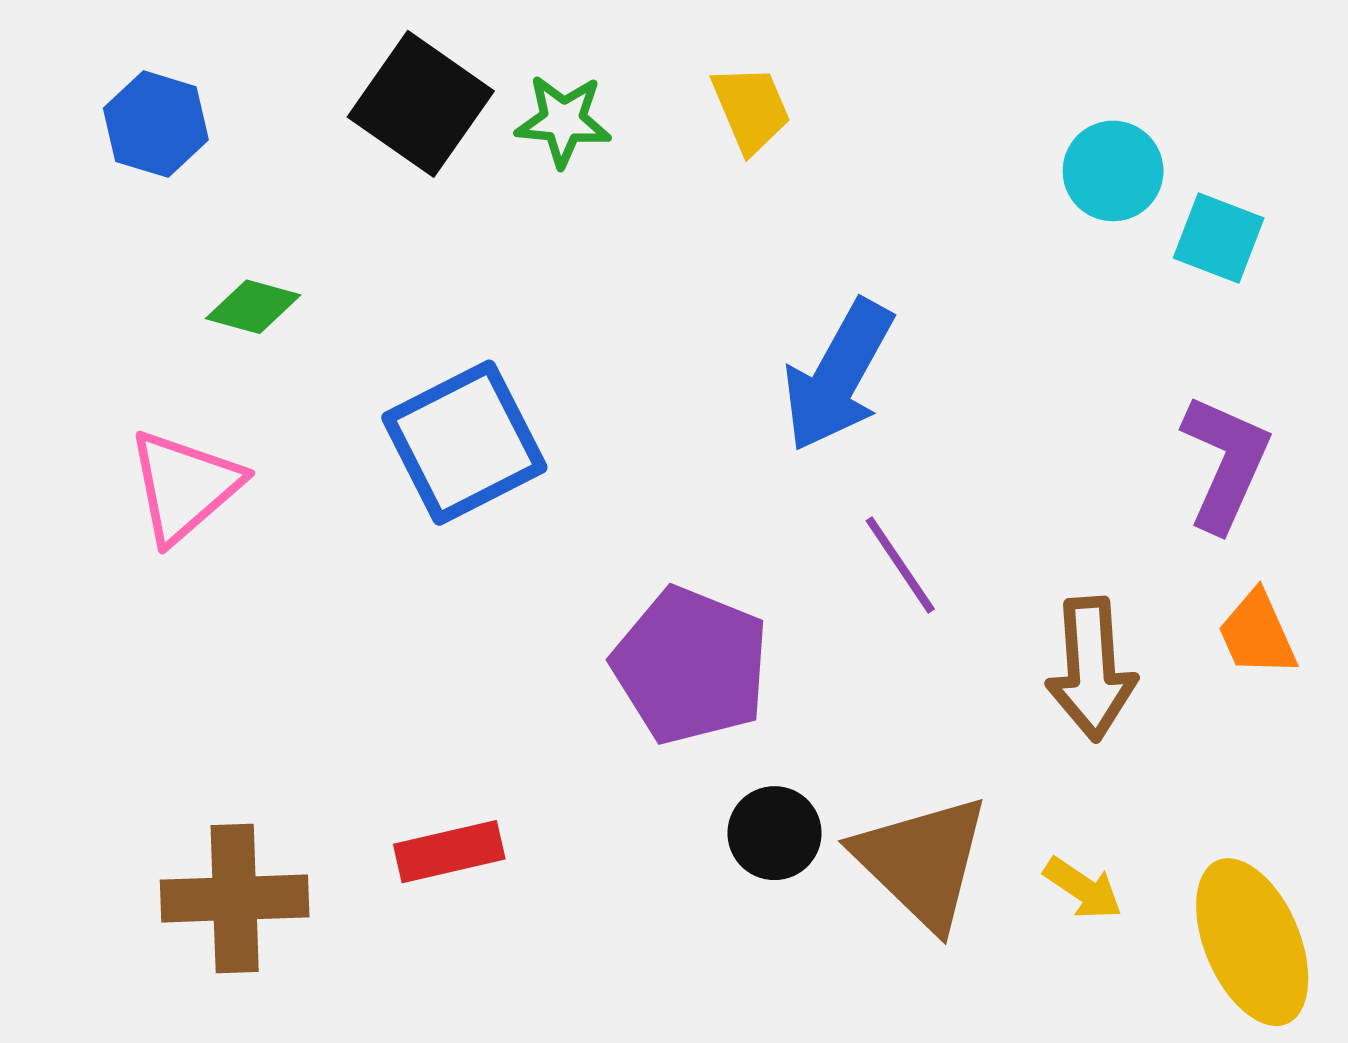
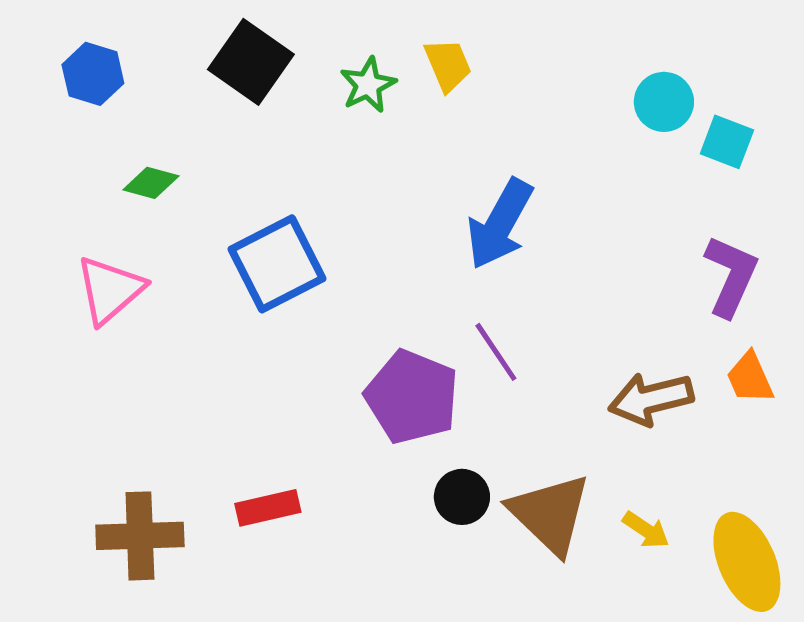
green star: (563, 121) -> (368, 85), moved, turned -30
purple line: (900, 565) -> (496, 352), moved
brown arrow: (1091, 669) -> (651, 399), turned 80

